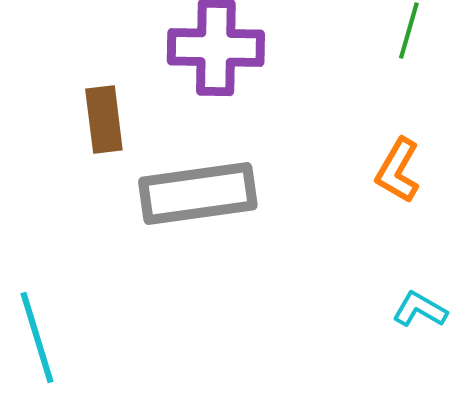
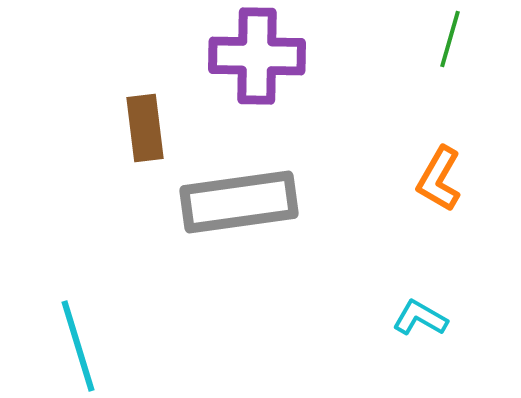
cyan L-shape: (420, 310) -> (420, 318), moved

